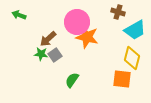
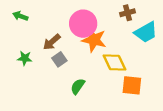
brown cross: (118, 12) -> (127, 13), turned -32
green star: (41, 54) -> (25, 58), moved
yellow diamond: (132, 58) -> (115, 63), moved, turned -40

